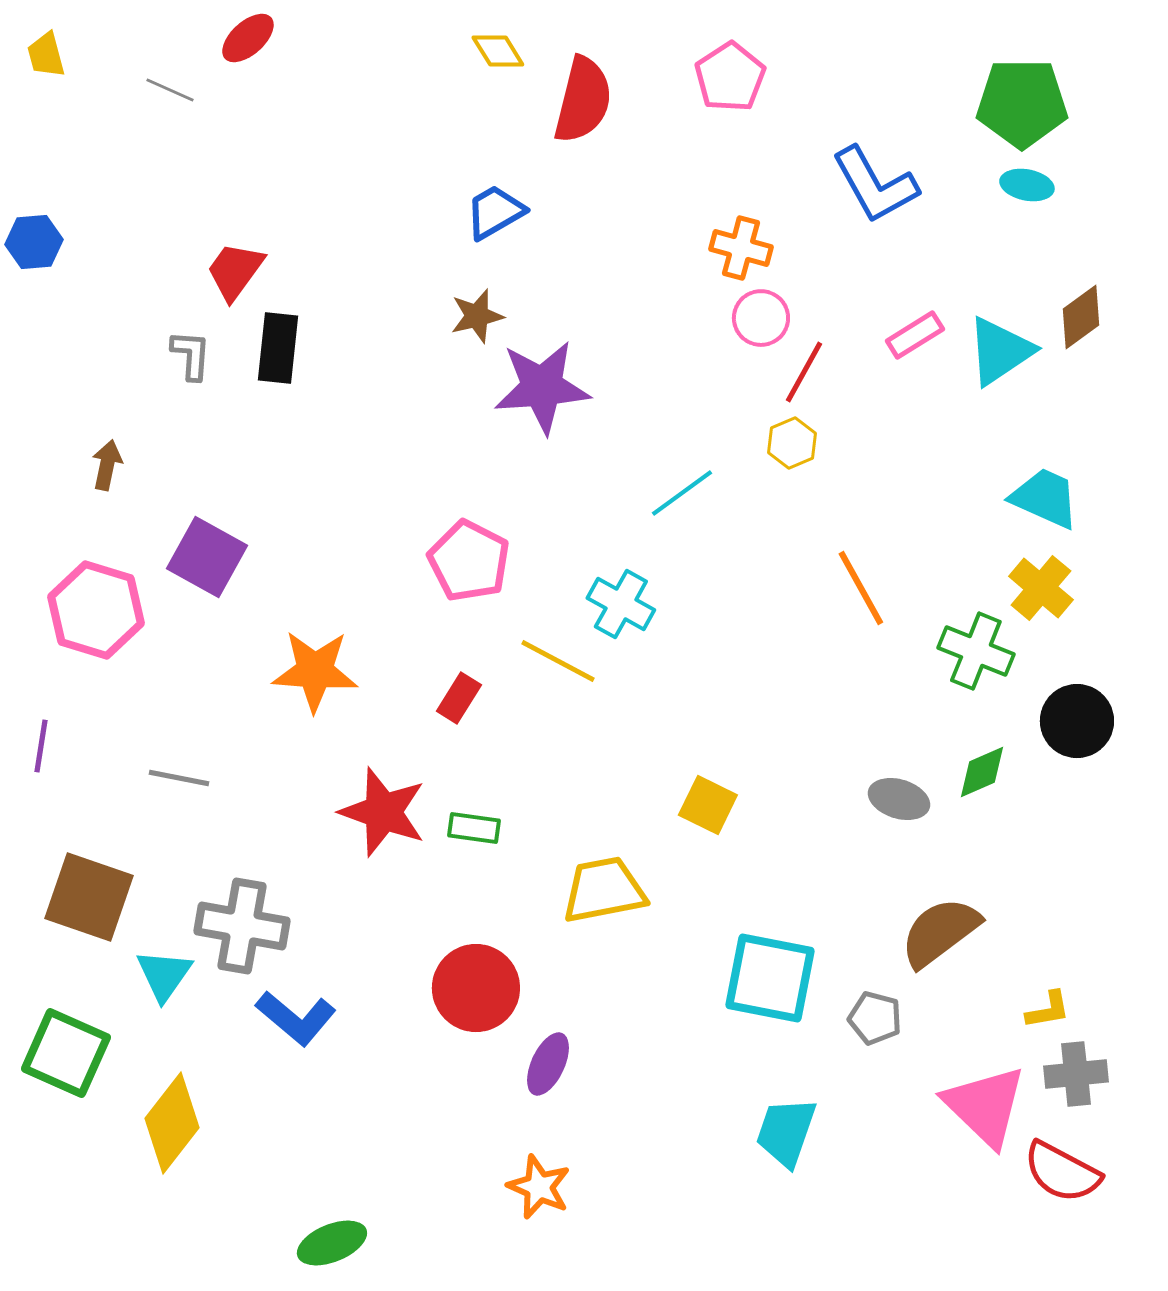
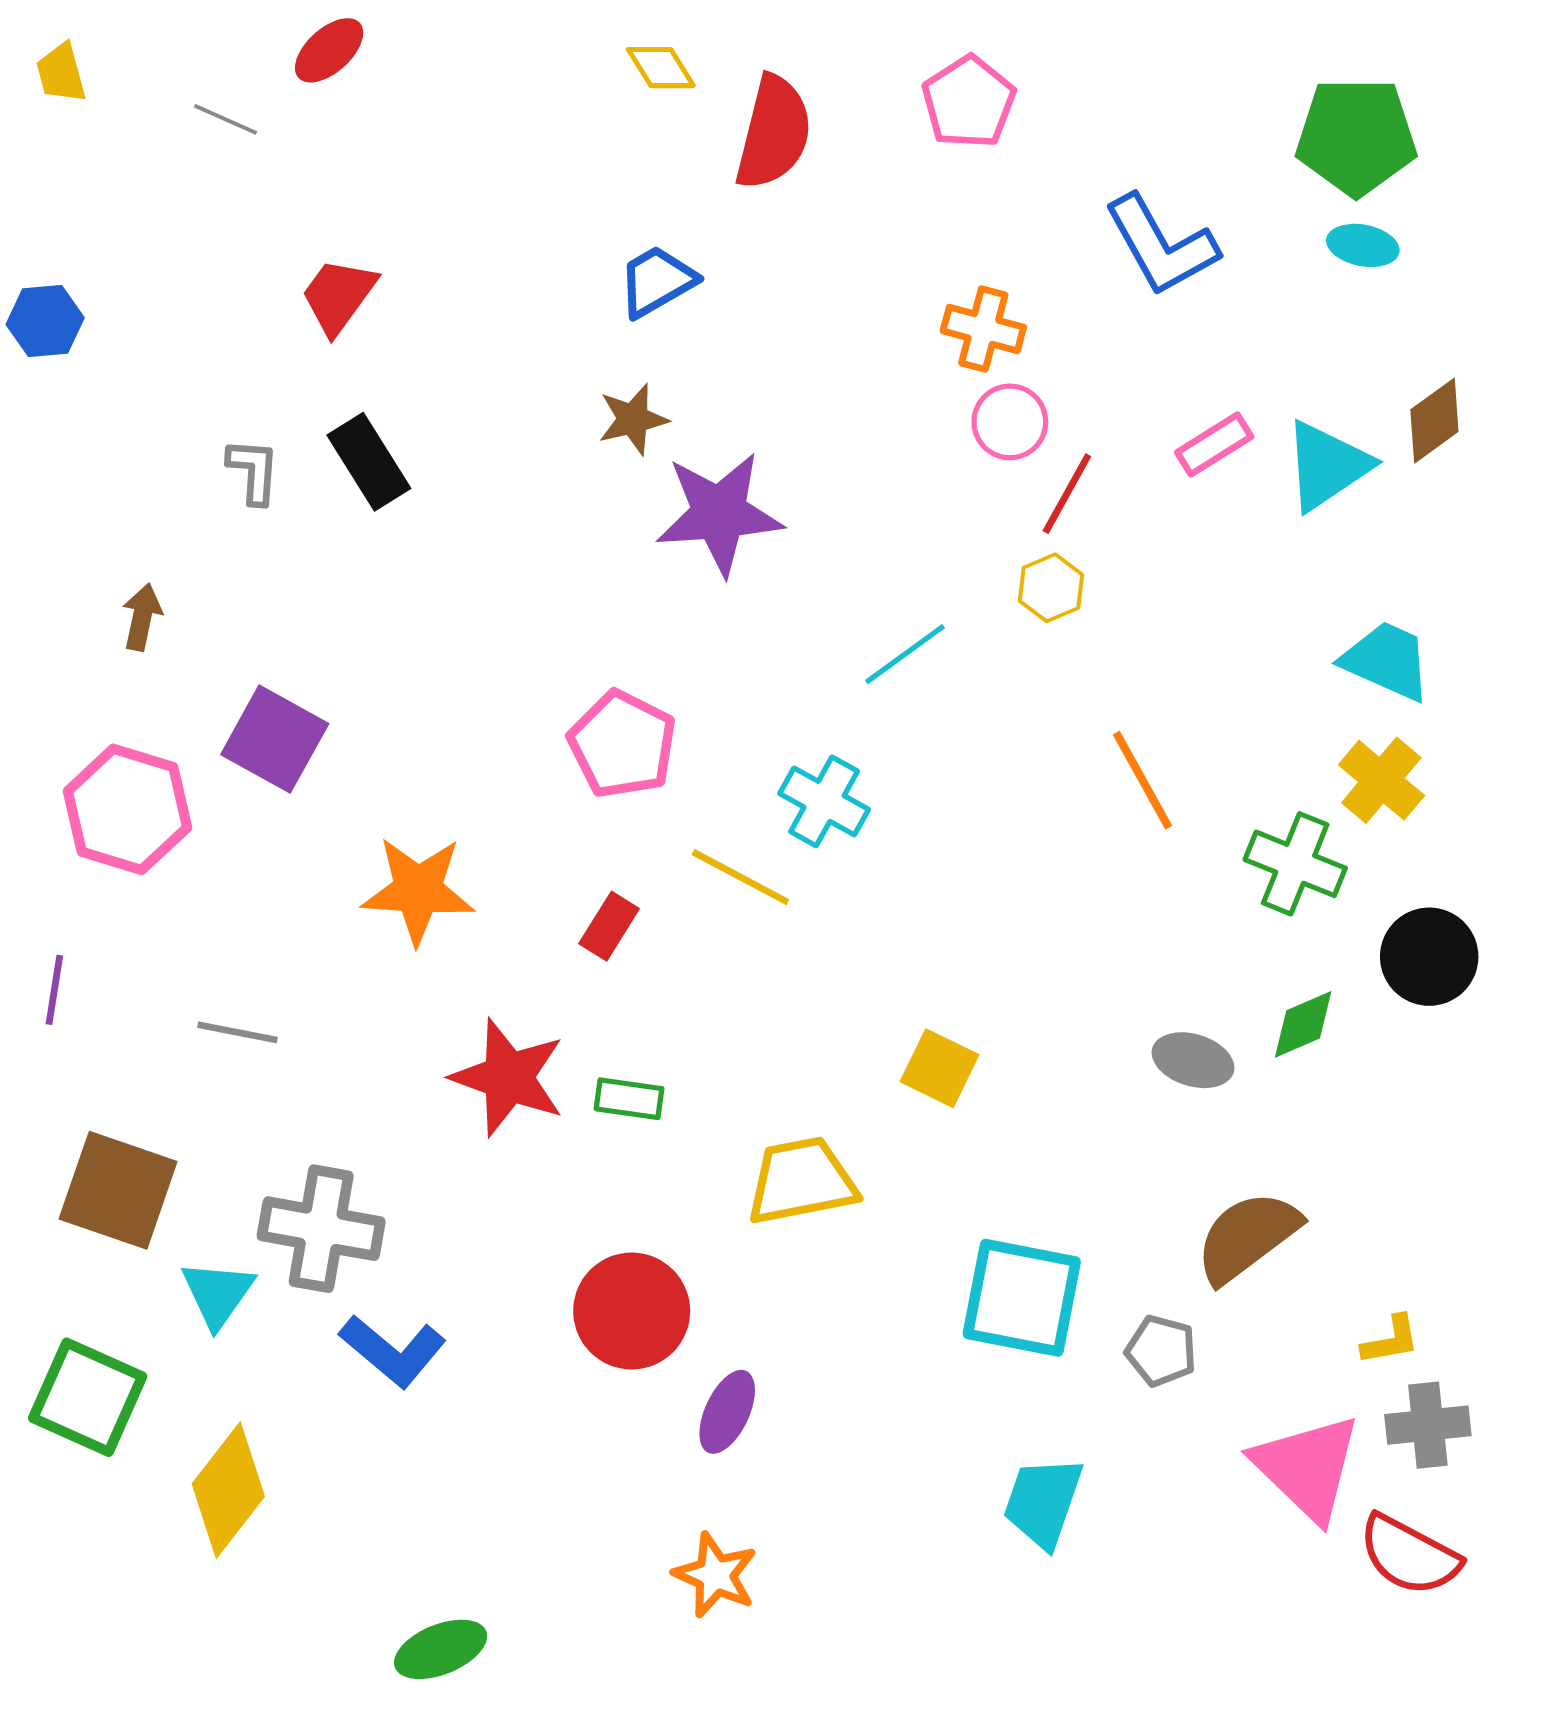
red trapezoid: (235, 271) -> (338, 296), moved
black rectangle: (278, 348) -> (369, 462), turned -38

